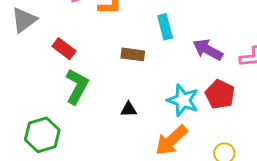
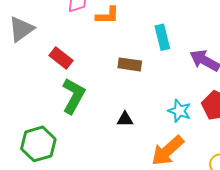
cyan star: (183, 100) -> (179, 111), size x0.7

